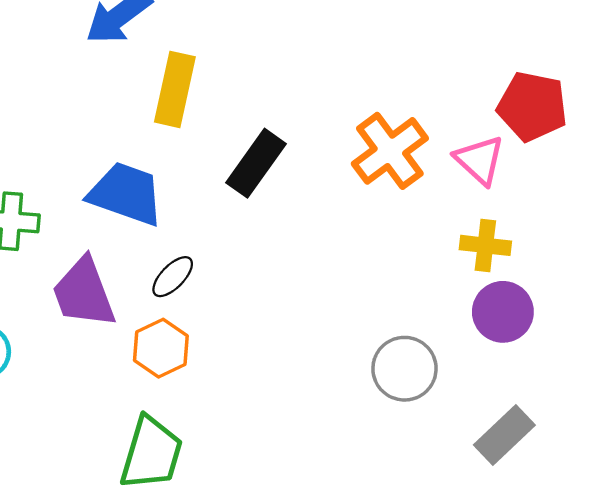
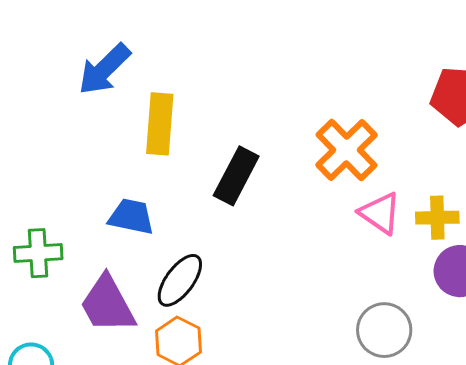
pink triangle: (480, 160) -> (380, 213), moved
blue trapezoid: (126, 194) -> (131, 217), size x0.7
black ellipse: (173, 277) -> (180, 280), size x1.4

